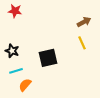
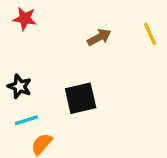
brown arrow: (84, 22) -> (99, 37), moved
yellow line: (82, 43) -> (150, 34), moved

